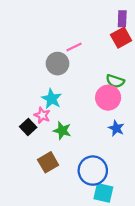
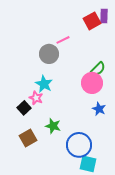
red square: (121, 38) -> (92, 21), moved
green semicircle: (115, 81) -> (98, 69), turned -63
green star: (62, 131) -> (53, 126), moved
brown square: (48, 162) -> (28, 138), moved

